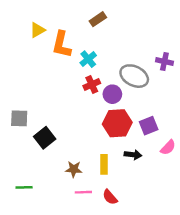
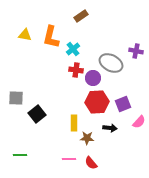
yellow triangle: (37, 30) -> (25, 35), moved, turned 40
red cross: (92, 85) -> (76, 70), turned 32
yellow rectangle: (104, 164) -> (74, 123), moved
brown star: (74, 169) -> (87, 138), moved

